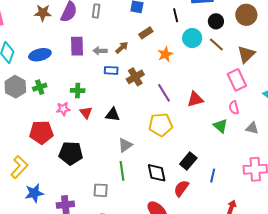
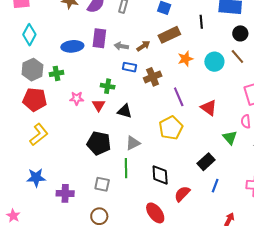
brown rectangle: (146, 33) -> (169, 35), size x1.5
cyan circle: (192, 38) -> (214, 62), moved
blue ellipse: (40, 55) -> (72, 46), moved
green cross: (78, 91) -> (108, 86), moved
red triangle: (195, 99) -> (209, 108), turned 42
yellow pentagon: (161, 125) -> (171, 128), turned -30
red pentagon: (41, 132) -> (35, 100), moved
black pentagon: (71, 153) -> (99, 143), moved
black rectangle: (188, 161) -> (206, 162), moved
yellow L-shape: (19, 167) -> (39, 135), moved

